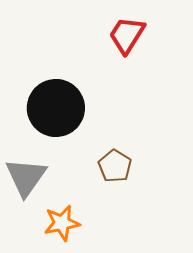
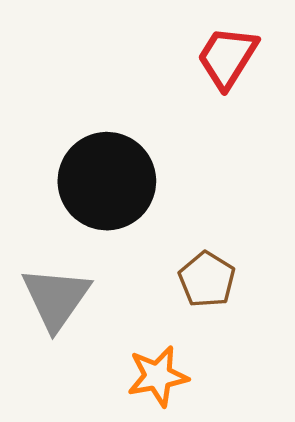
orange star: (62, 223) -> (158, 376), moved

